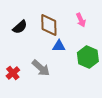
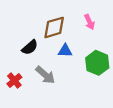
brown diamond: (49, 25) -> (54, 27), turned 75
black semicircle: (20, 27) -> (30, 47), moved

